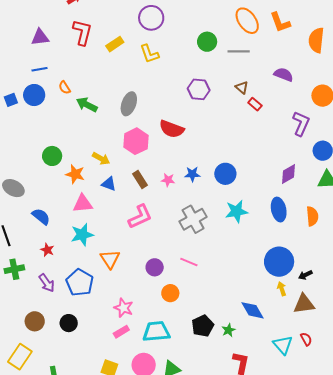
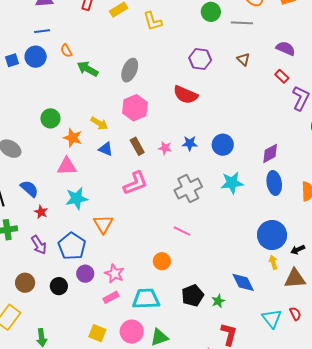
red rectangle: (255, 104) -> (282, 76), moved
red semicircle: (172, 129) -> (186, 95), moved
purple diamond: (288, 174) -> (270, 153), moved
pink triangle: (83, 204) -> (67, 166), moved
blue semicircle: (41, 217) -> (29, 189), moved
purple circle: (155, 267) -> (85, 274), moved

